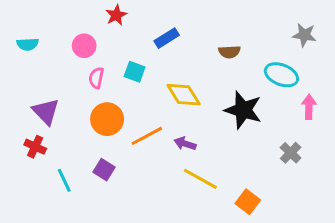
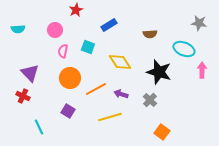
gray cross: (291, 153) -> (150, 100), moved
yellow line: (200, 179) -> (110, 117), moved, turned -45
cyan line: (64, 180) -> (39, 127), moved

